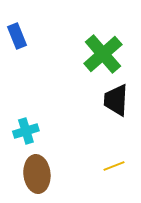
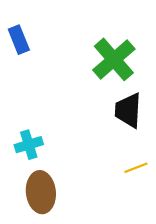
yellow line: (114, 166) -> (136, 168), moved

